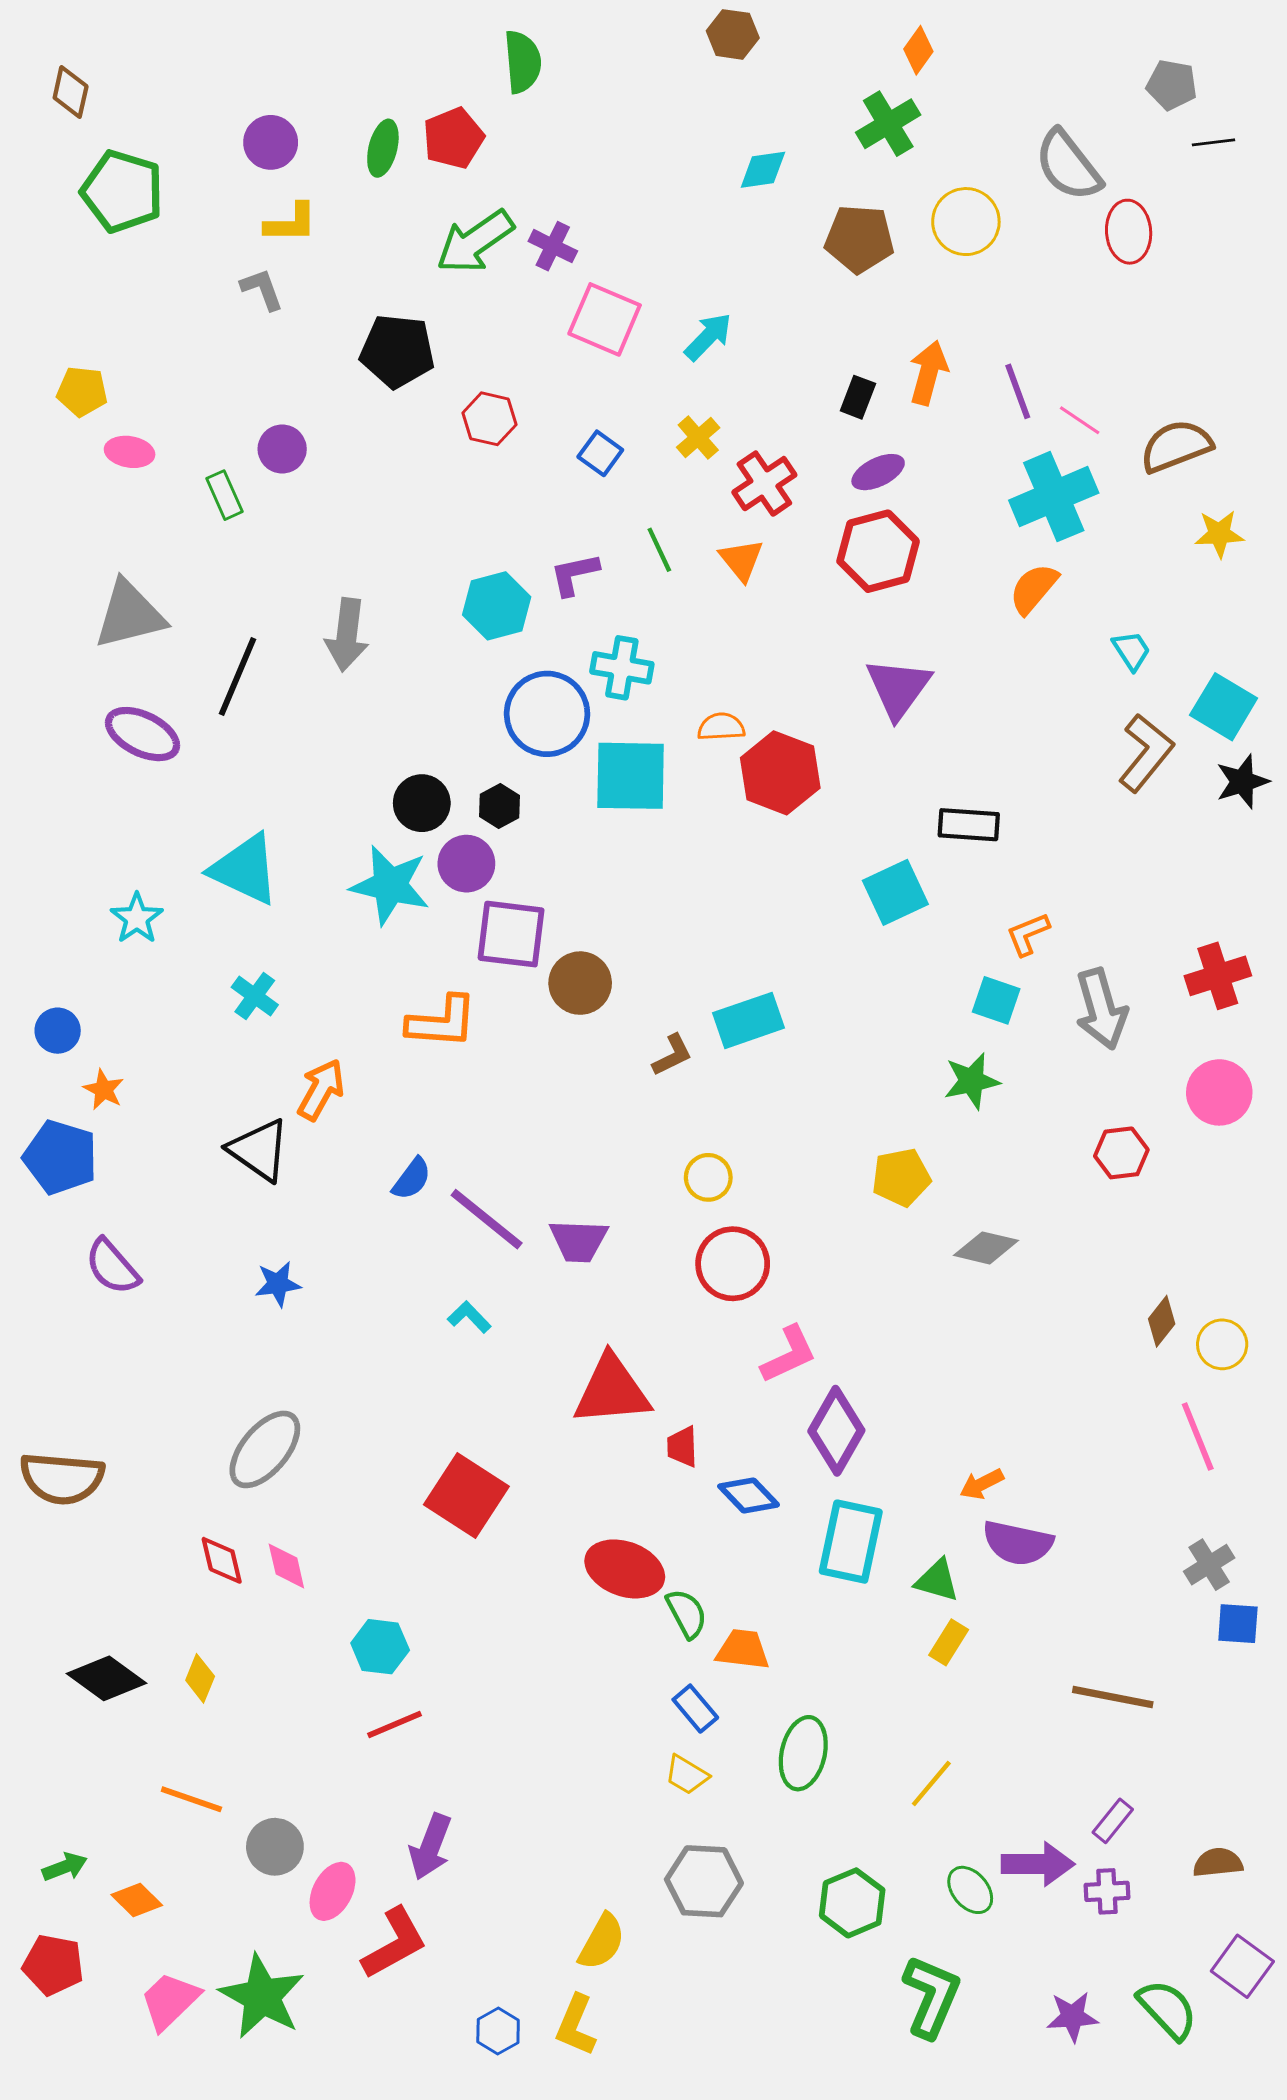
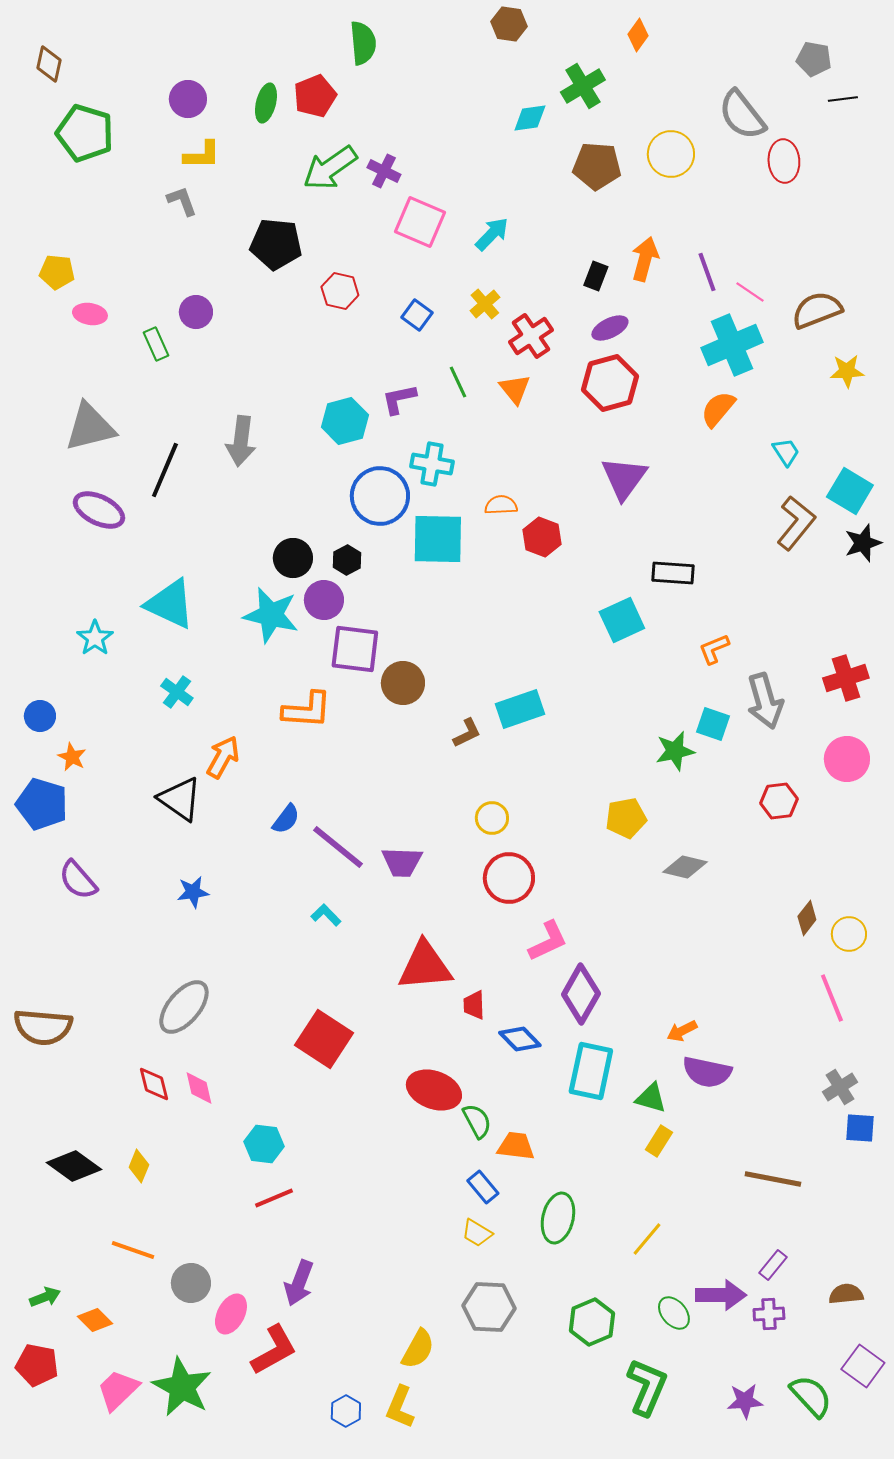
green cross: (888, 124) -> (583, 86), moved
red hexagon: (780, 773) -> (542, 537), size x0.7
cyan square: (996, 1000) -> (713, 724), moved

